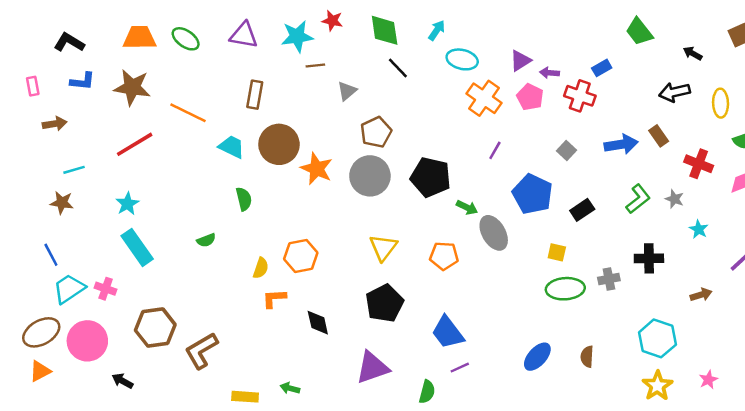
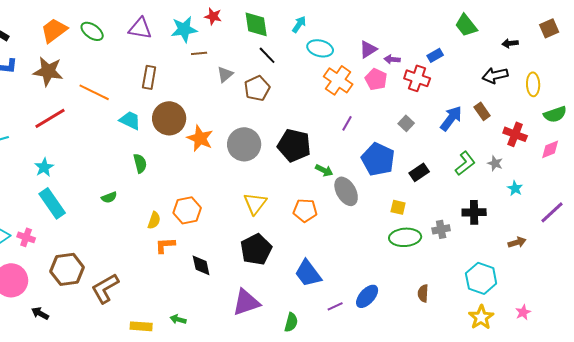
orange trapezoid: (139, 38) -> (54, 30), turned -36
black arrow: (693, 53) -> (510, 43), turned -35
brown pentagon: (376, 132) -> (257, 88), moved
blue arrow: (621, 144) -> (451, 118), turned -44
blue ellipse: (537, 357) -> (367, 296), moved
purple line: (460, 368) -> (335, 306), moved

